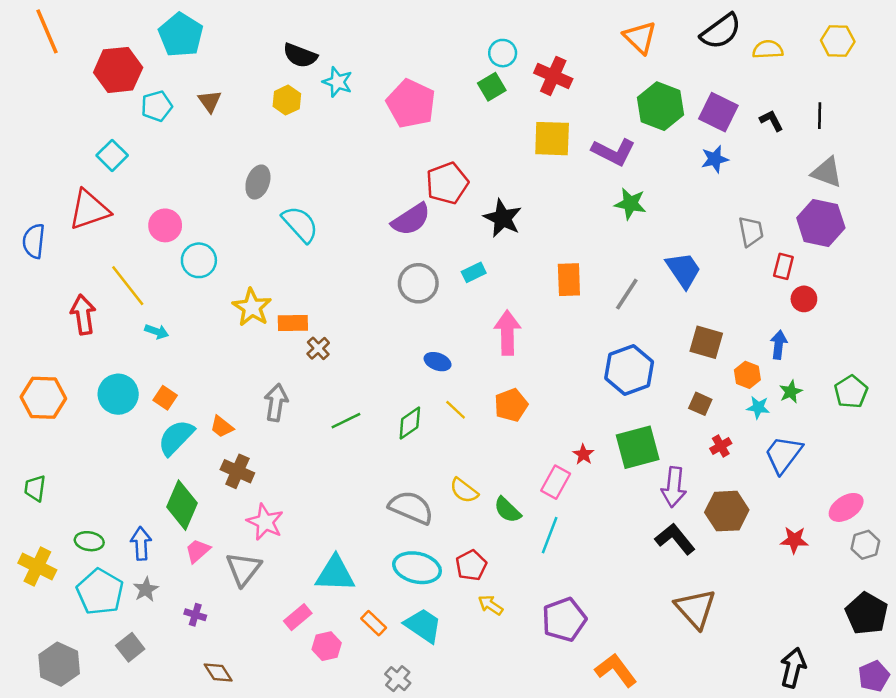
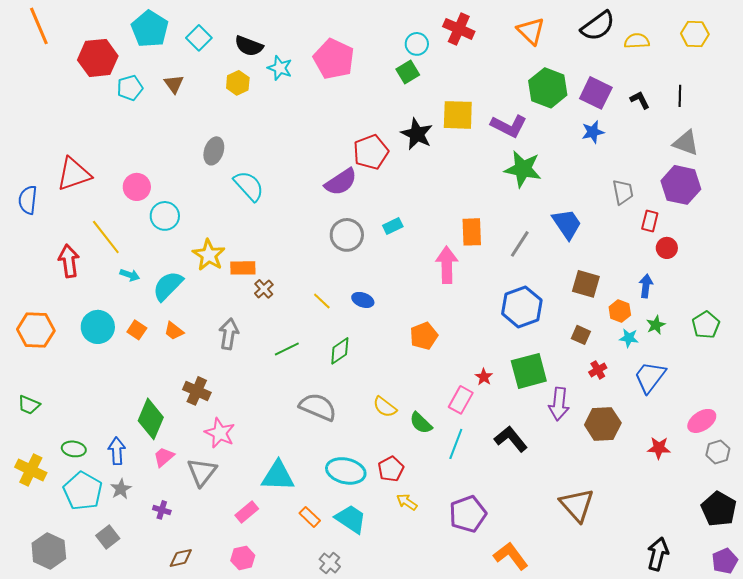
red cross: (553, 76) -> (459, 29), moved
pink pentagon: (411, 104) -> (334, 59), moved
cyan square: (112, 155) -> (199, 38), moved
green star: (630, 204) -> (523, 169), size x1.4
black star: (503, 218) -> (417, 134), moved
pink arrow: (507, 333) -> (447, 265), moved
yellow line: (456, 410) -> (322, 301), moved
orange trapezoid: (222, 427) -> (174, 331), moved
cyan semicircle: (176, 438) -> (168, 286), moved
green trapezoid: (35, 488) -> (29, 405), turned -75
gray semicircle: (411, 507) -> (318, 407), moved
black L-shape: (675, 539) -> (511, 439), moved
pink hexagon: (327, 646) -> (243, 558), moved
brown diamond: (218, 673) -> (181, 558), turned -70

